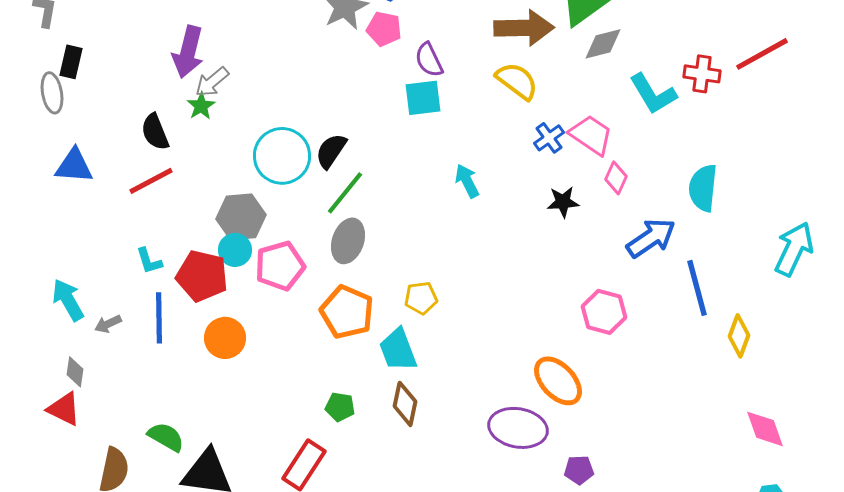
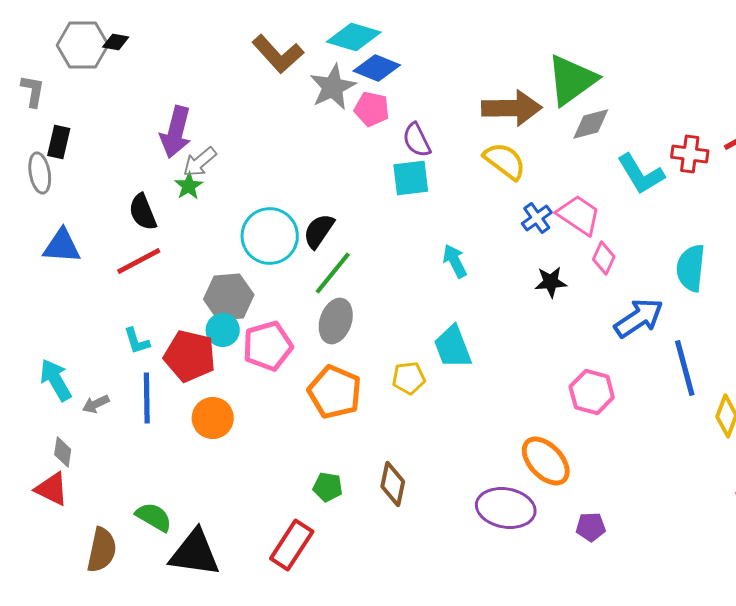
cyan trapezoid: (398, 350) -> (453, 347), moved
purple pentagon: (579, 470) -> (591, 527), moved

